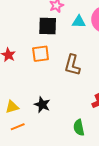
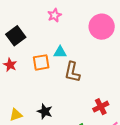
cyan triangle: (79, 22) -> (60, 52), moved
black square: (48, 26) -> (16, 36), moved, turned -36

